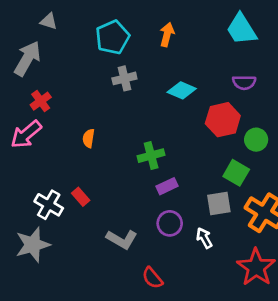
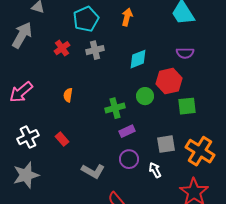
cyan diamond: (182, 90) -> (138, 59), turned -45
red cross: (41, 101) -> (62, 48), moved
green circle: (256, 140) -> (145, 96), moved
green square: (236, 173) -> (187, 106), moved, turned -36
white cross: (49, 205) -> (28, 137), moved, turned 35

